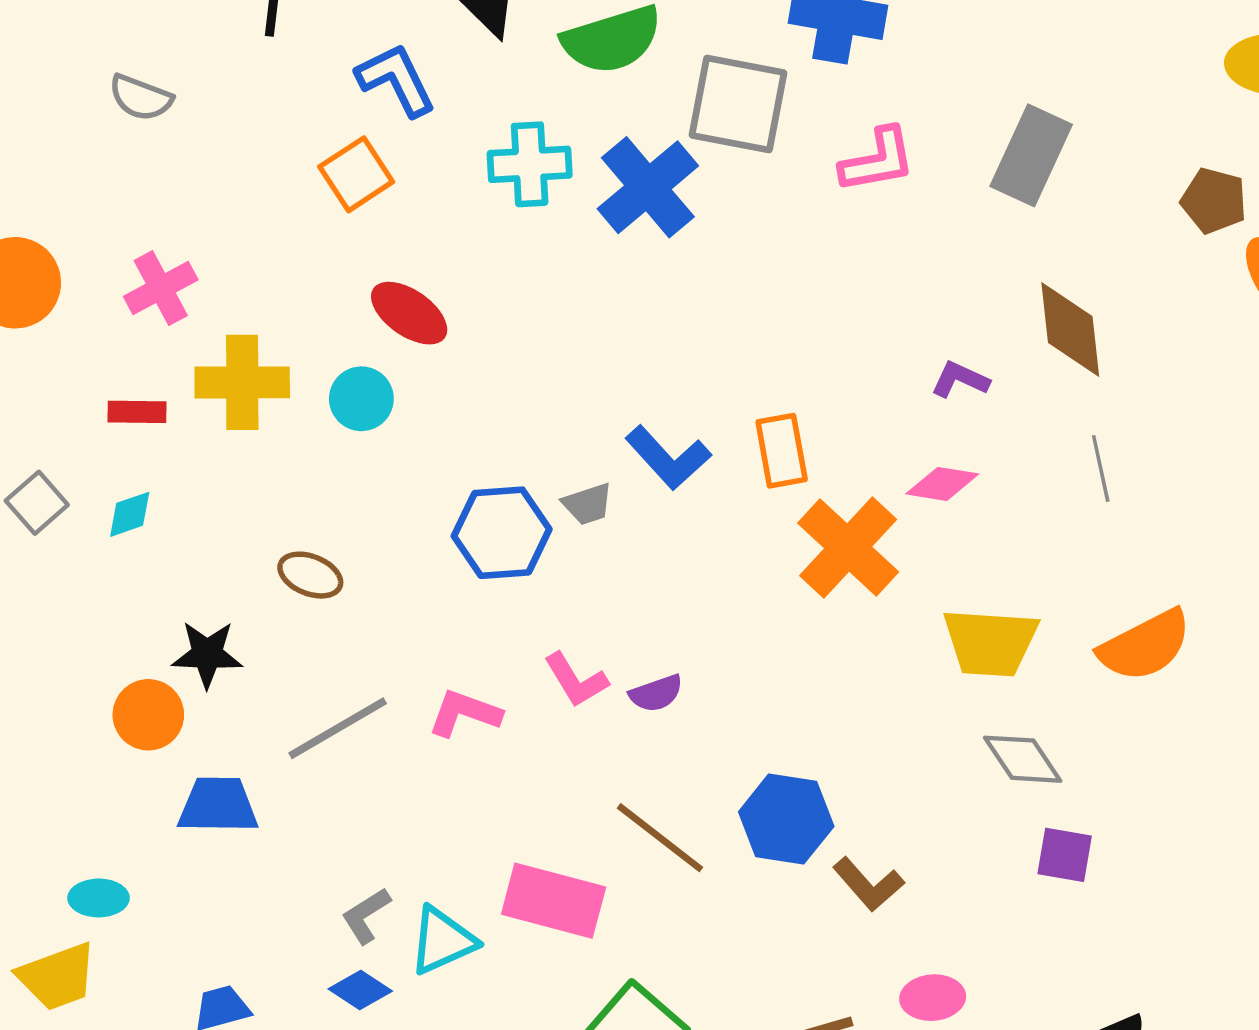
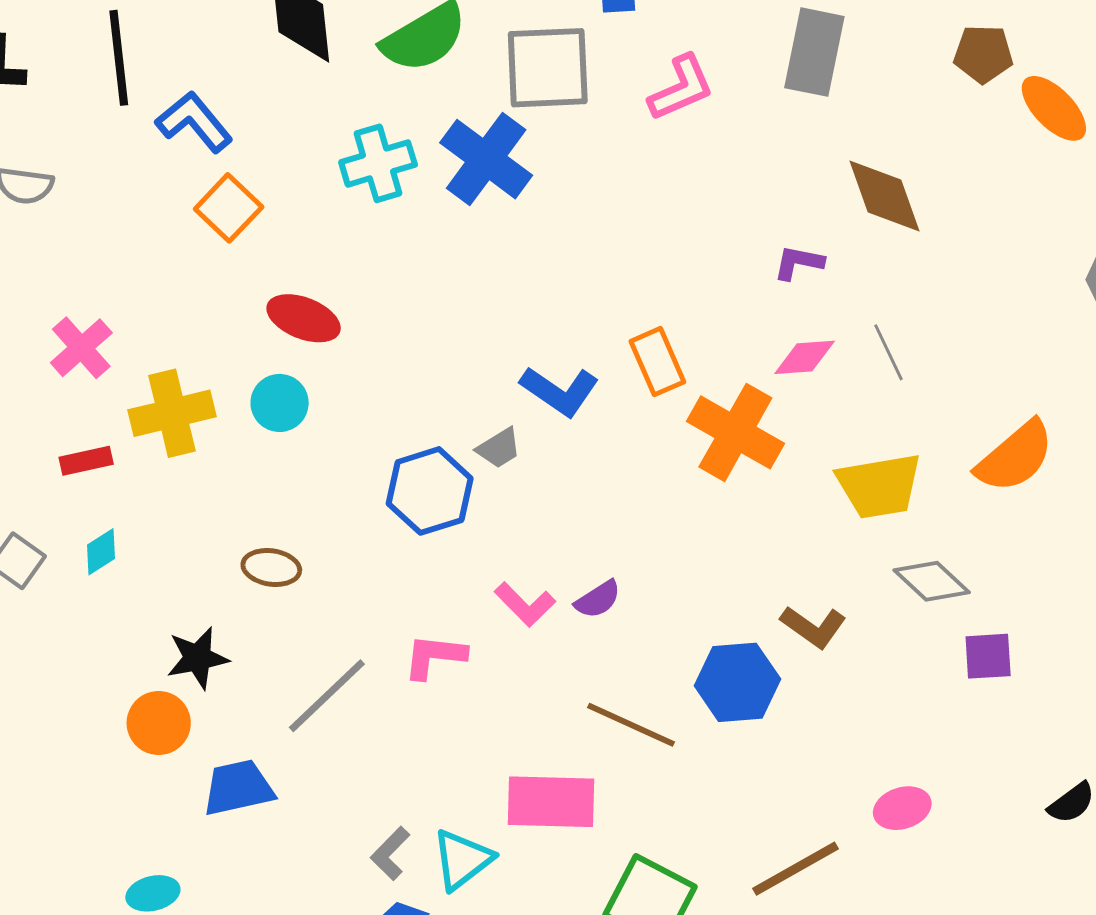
blue L-shape: (396, 80) -> (194, 122), moved
gray line: (1101, 469) -> (888, 352), moved
brown L-shape: (868, 884) -> (813, 627), moved

